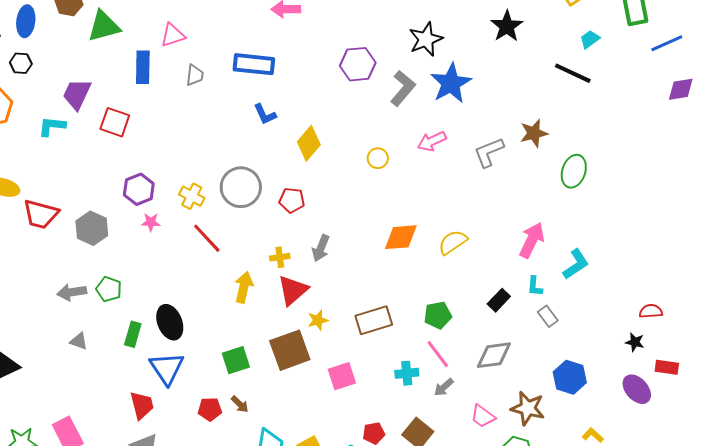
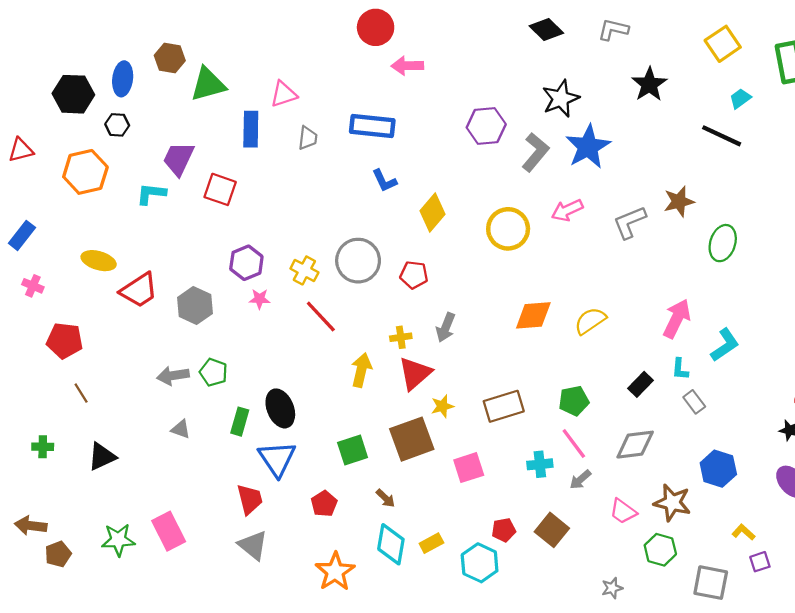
yellow circle: (378, 158) -> (508, 229), size x1.8
red trapezoid: (41, 214) -> (139, 290), turned -48
brown arrow: (240, 404) -> (385, 498), moved
red pentagon: (210, 409) -> (324, 504), turned -30

